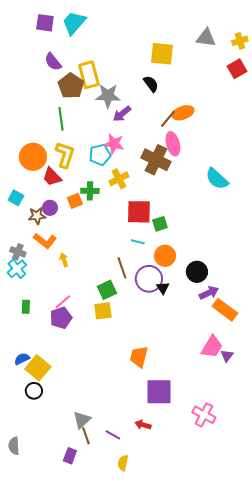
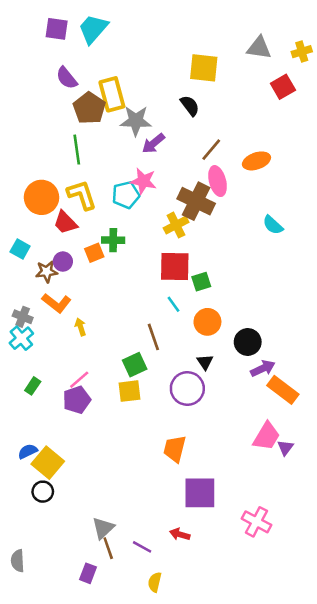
red square: (237, 69) -> (283, 87), moved
orange ellipse: (183, 113) -> (256, 161), moved
yellow L-shape: (65, 155) -> (82, 195), turned -36
yellow cross: (119, 179) -> (176, 225), moved
cyan semicircle: (217, 179) -> (273, 225), size x0.7
cyan line: (138, 242) -> (174, 304), turned 40
purple circle: (149, 279) -> (187, 389), moved
green rectangle: (26, 307) -> (33, 386), turned 32

